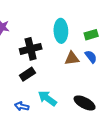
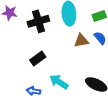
black cross: (31, 49) -> (38, 21), moved

